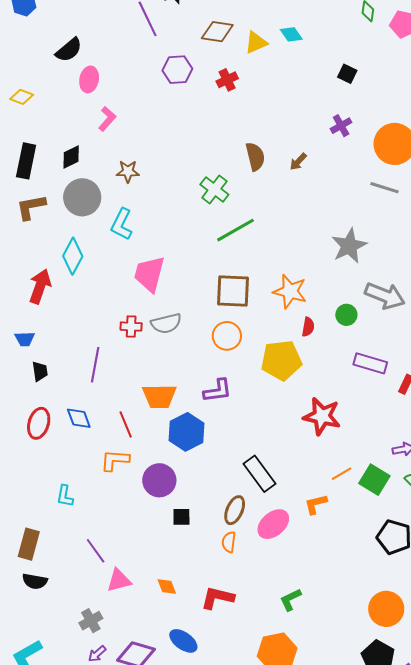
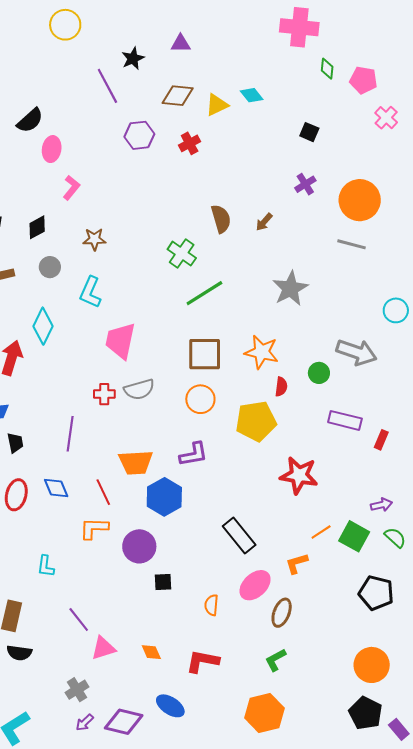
gray circle: (82, 197) -> (50, 267), size x0.6
gray star: (349, 246) -> (290, 288), moved
brown ellipse: (235, 510) -> (282, 613), moved

